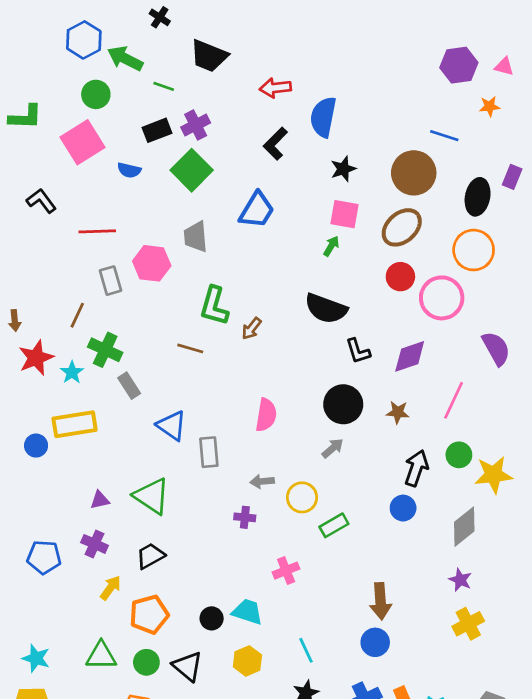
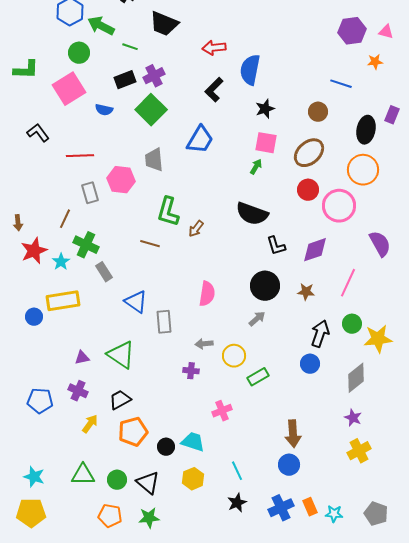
brown circle: (414, 173) -> (318, 112), size x0.6
orange pentagon: (149, 614) -> (133, 432), moved

